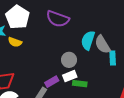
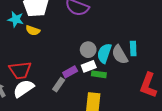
cyan semicircle: (88, 40) -> (104, 53), moved
gray semicircle: (103, 44) -> (120, 55), moved

